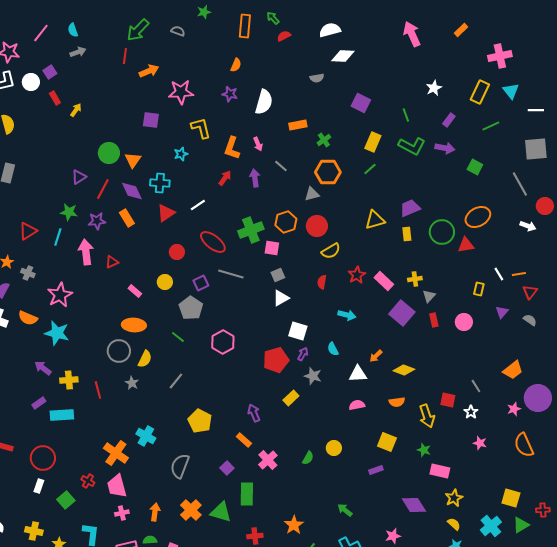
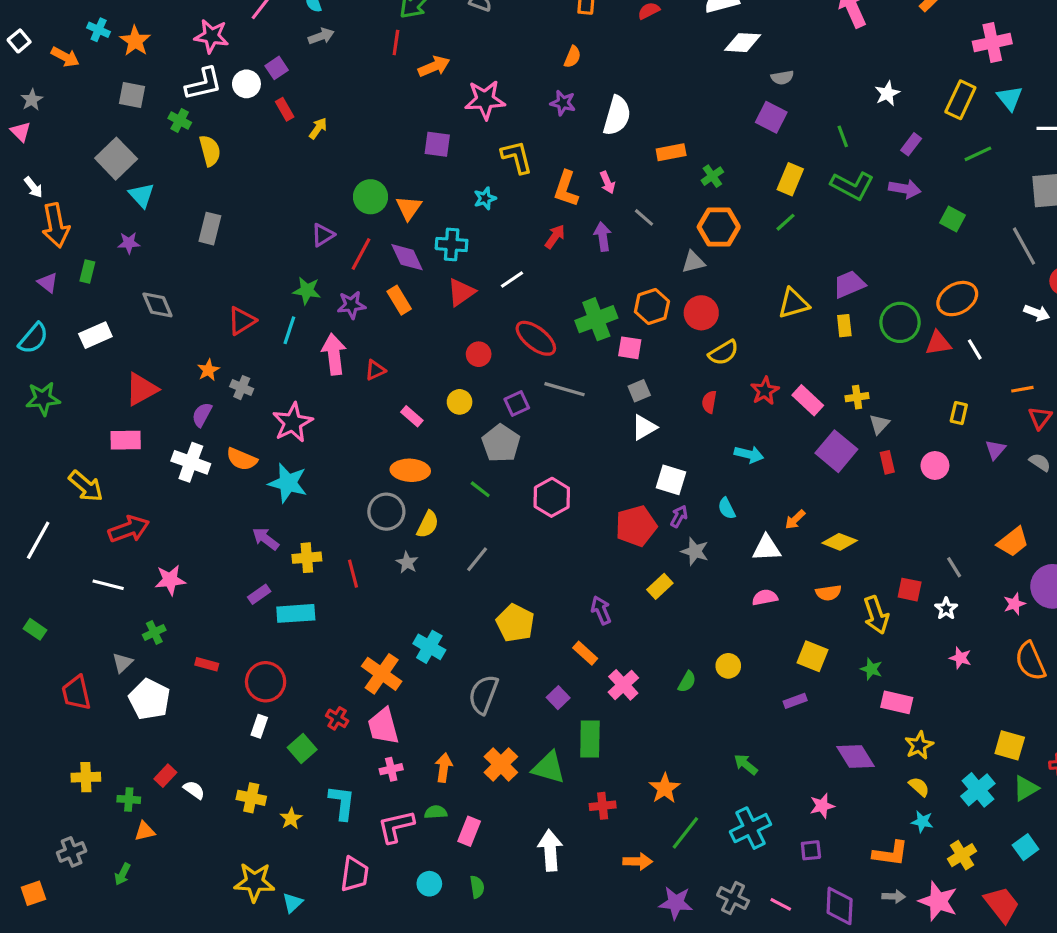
gray semicircle: (317, 78) -> (782, 78), moved
white line: (499, 274) -> (975, 349), moved

